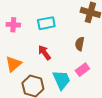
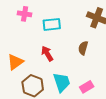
pink cross: (13, 25) -> (25, 14), moved
pink rectangle: (82, 70) -> (87, 87), moved

